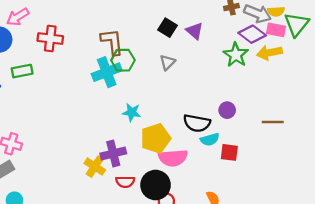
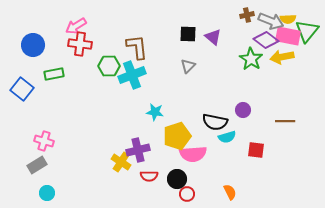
pink arrow: (18, 17) -> (76, 26), moved
black square: (167, 28) -> (188, 34), turned -30
pink rectangle: (276, 30) -> (288, 36), size x1.4
green hexagon: (123, 60) -> (109, 66), moved
red square: (229, 152) -> (256, 150), moved
black circle: (156, 185) -> (177, 179), size x0.7

